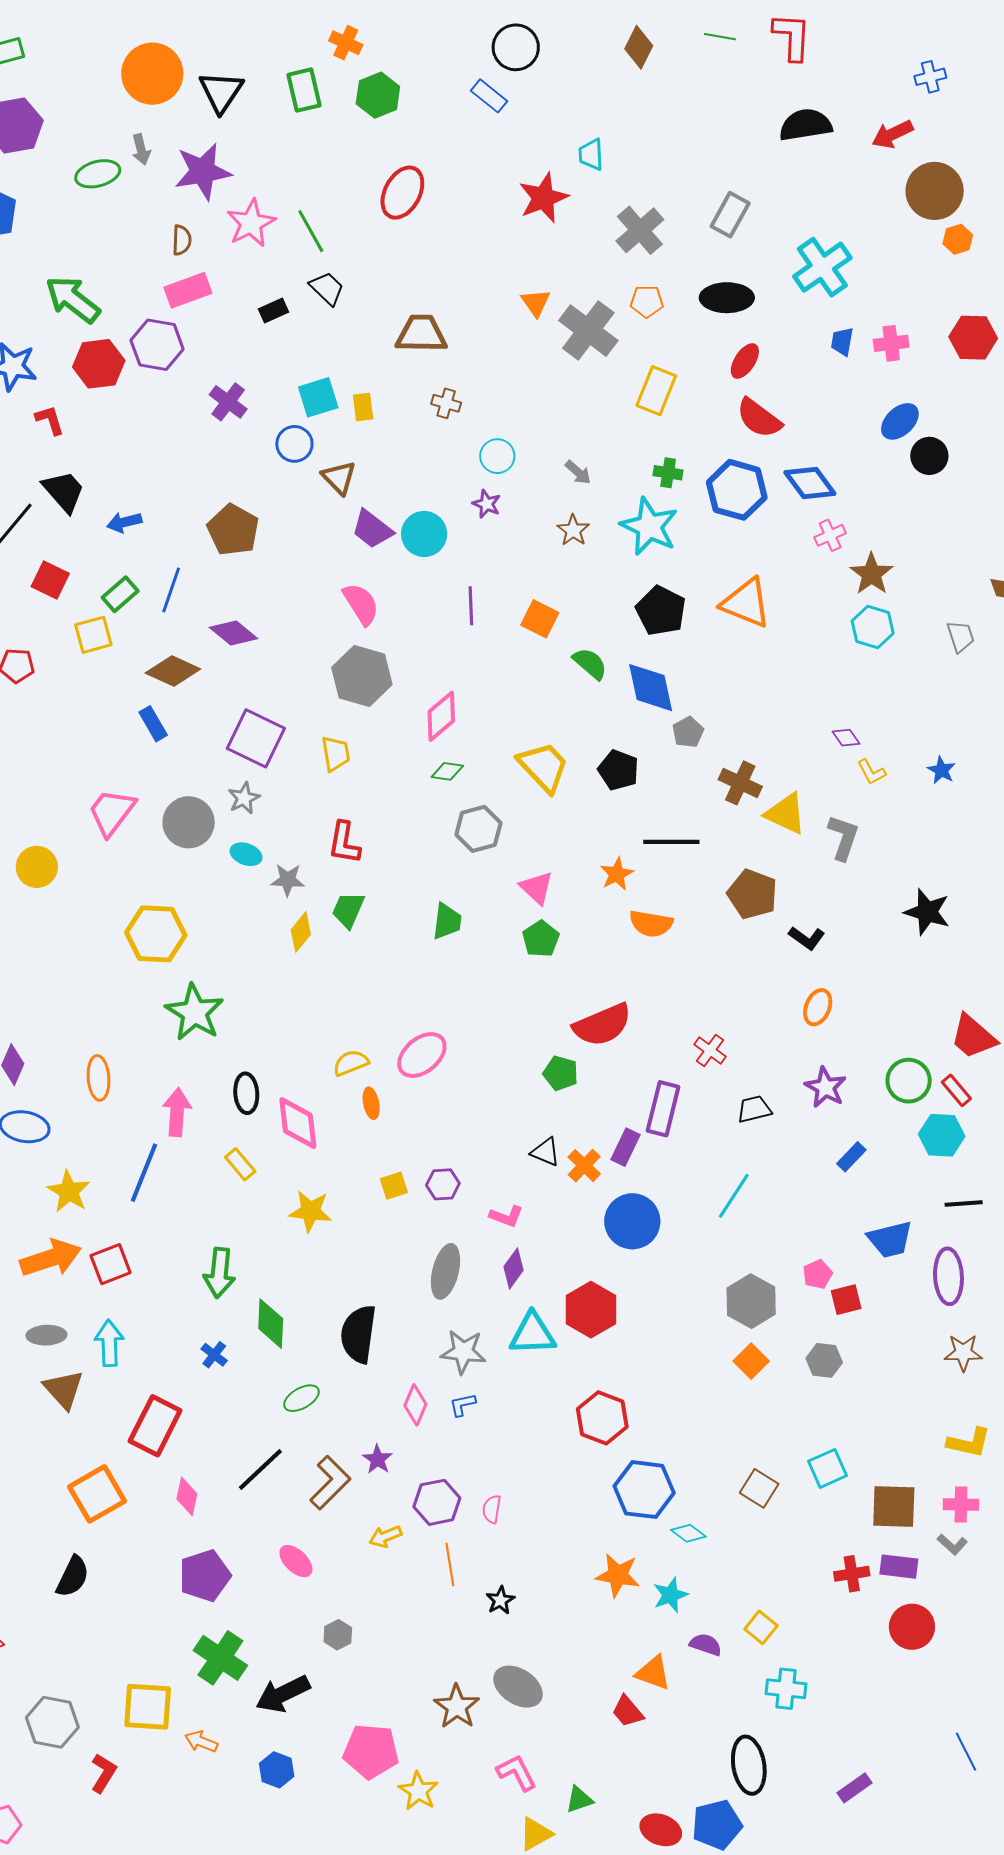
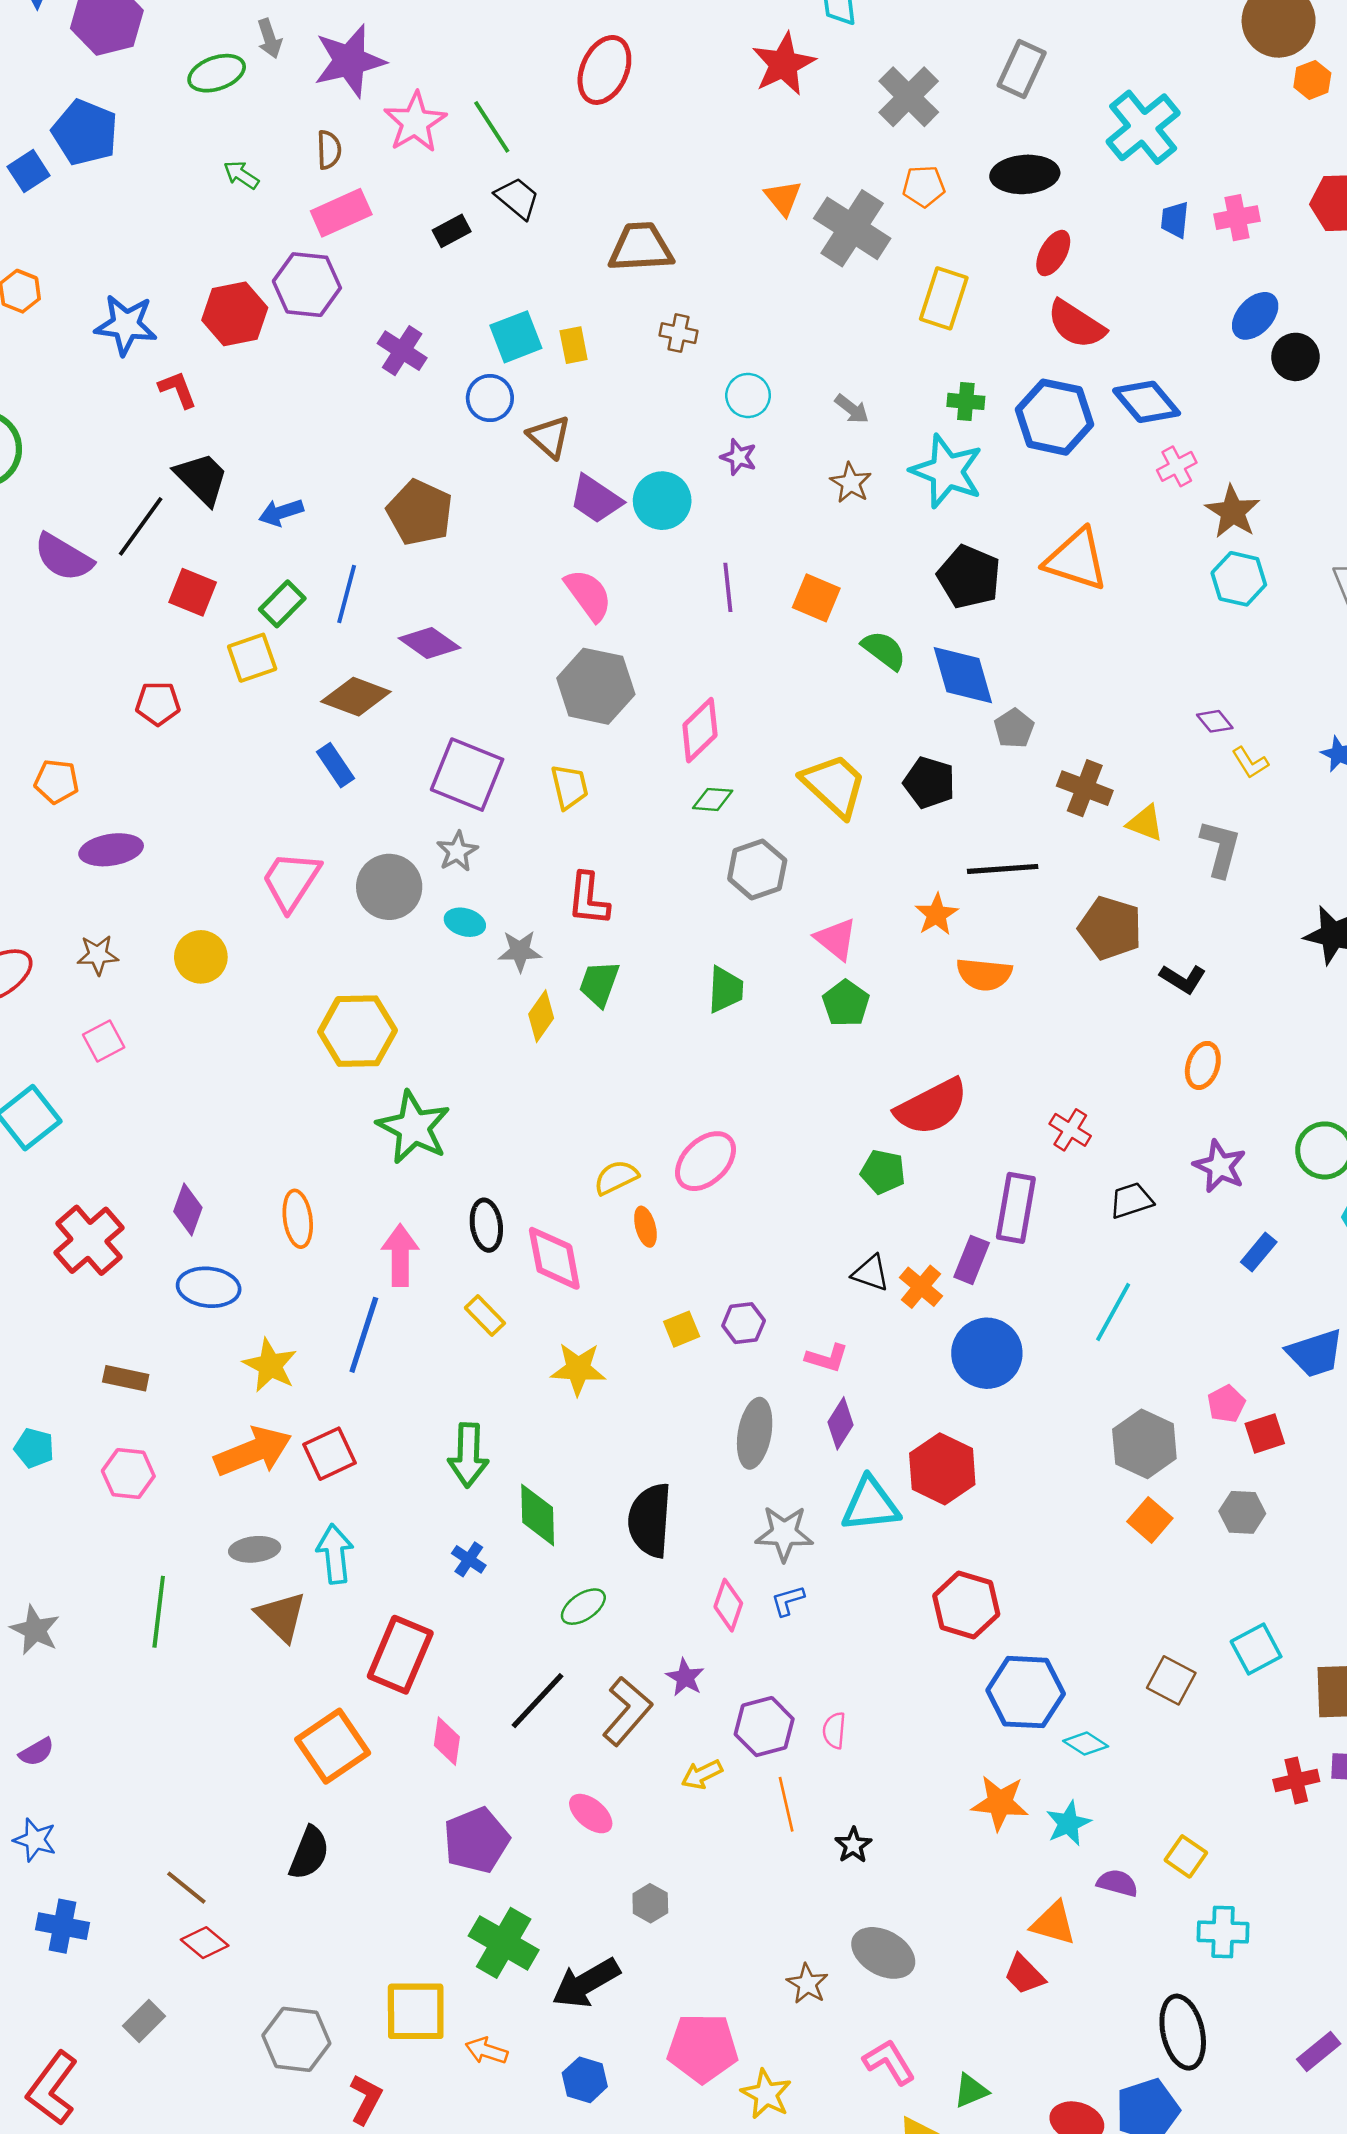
green arrow: (73, 299) -> (241, 175), moved, size x0.5
yellow triangle: (786, 814) -> (1145, 823), size x0.7
brown star: (457, 1707) -> (807, 1984), size x0.7

